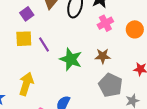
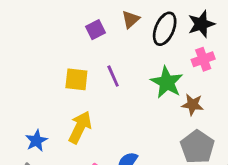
yellow square: (24, 39) -> (76, 79), moved
green star: (71, 59) -> (167, 82), moved

